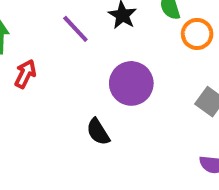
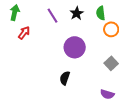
black semicircle: (98, 132) -> (65, 78), moved, turned 40

